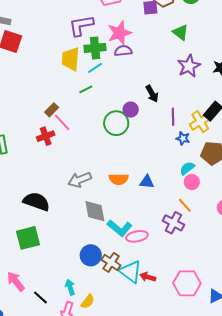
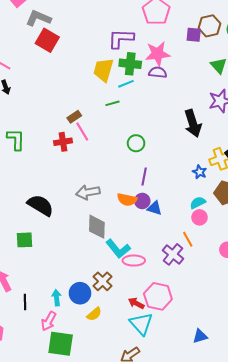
black arrow: (152, 94) -> (193, 123), moved, size x1.5
purple circle: (131, 110) -> (142, 201), moved
purple line: (173, 117) -> (144, 177), moved
green circle: (116, 123) -> (136, 143), size x0.7
green square: (28, 238) -> (25, 240), size x0.7
blue circle: (91, 255) -> (80, 293), moved
cyan triangle: (130, 272) -> (141, 324), moved
pink hexagon: (187, 283) -> (158, 296), moved
black line: (40, 297) -> (25, 302), turned 35
yellow semicircle: (88, 301) -> (94, 314), moved

